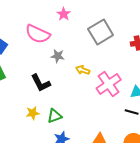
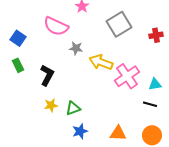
yellow arrow: (83, 70) -> (101, 62), size x1.6
black L-shape: (41, 83) -> (47, 75), moved, turned -125

